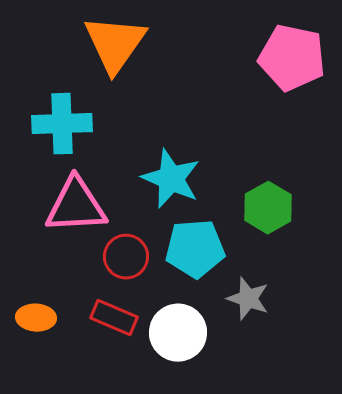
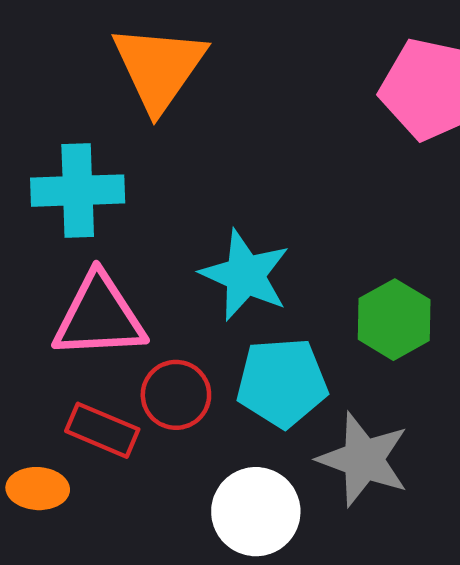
gray star: (248, 299) -> (363, 459), size x1.4
red rectangle: (114, 318) -> (102, 430), moved

